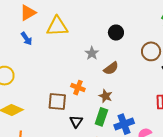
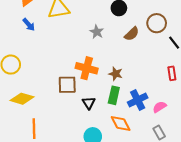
brown semicircle: (111, 68) -> (132, 34), moved
orange cross: (78, 88) -> (87, 68), size x1.5

